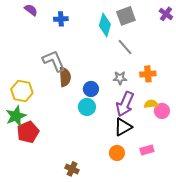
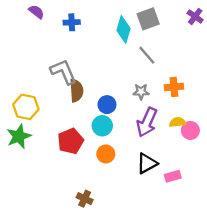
black triangle: (123, 127) -> (147, 163), moved
red pentagon: (28, 132) -> (71, 141), moved
orange circle: (117, 153) -> (106, 154), moved

